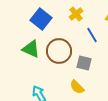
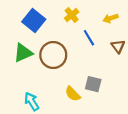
green triangle: (31, 49) -> (23, 53), turned -48
gray square: (84, 63) -> (93, 84), moved

